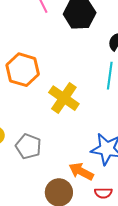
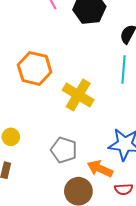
gray pentagon: (28, 146) -> (64, 150), moved

